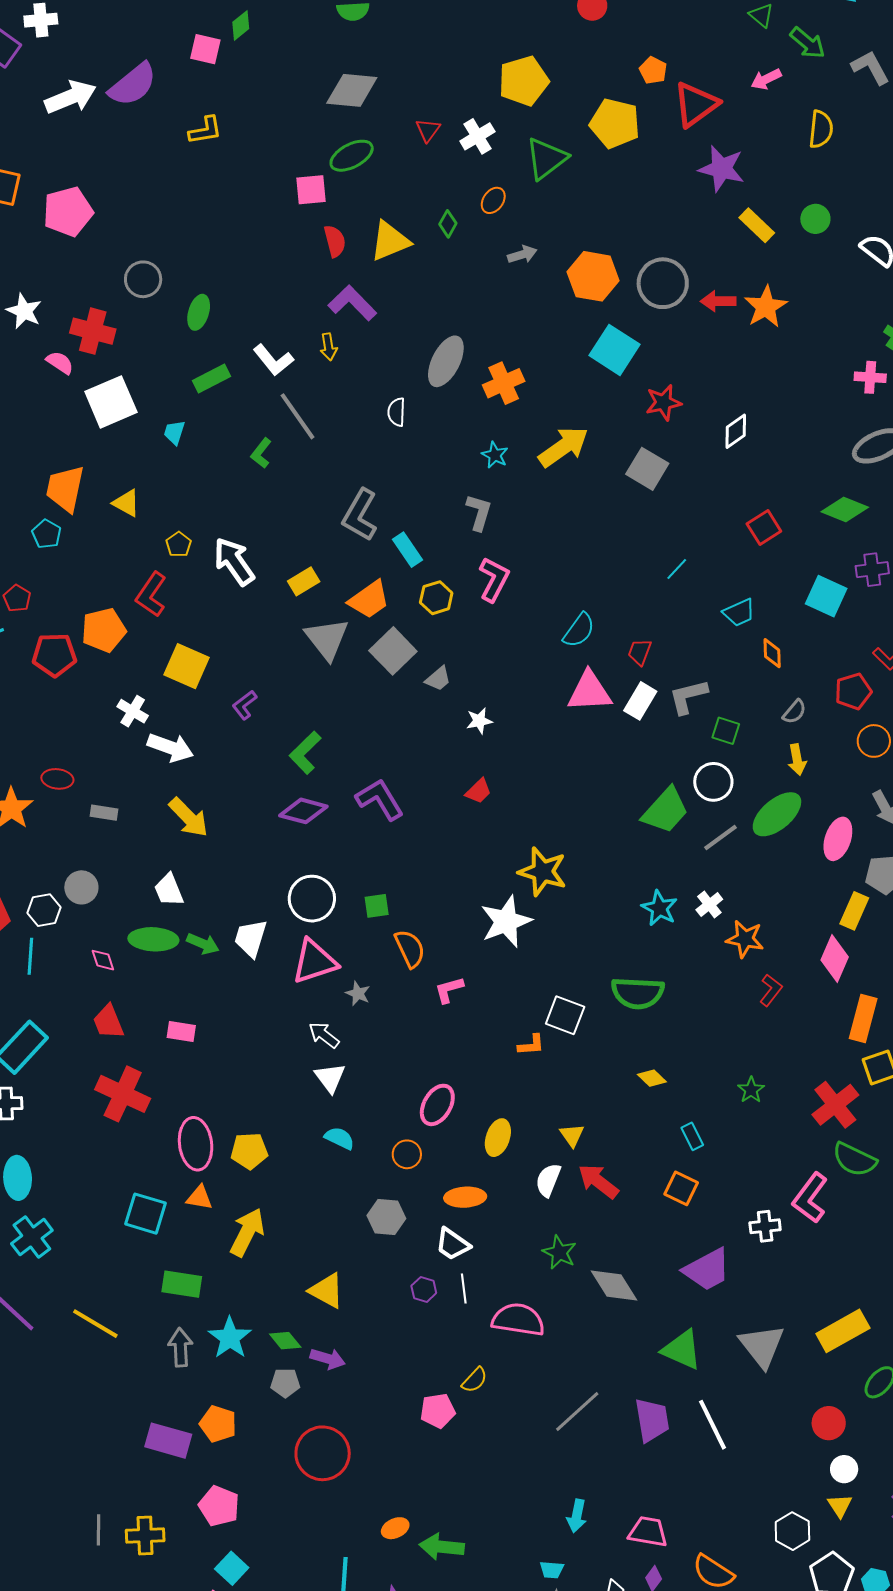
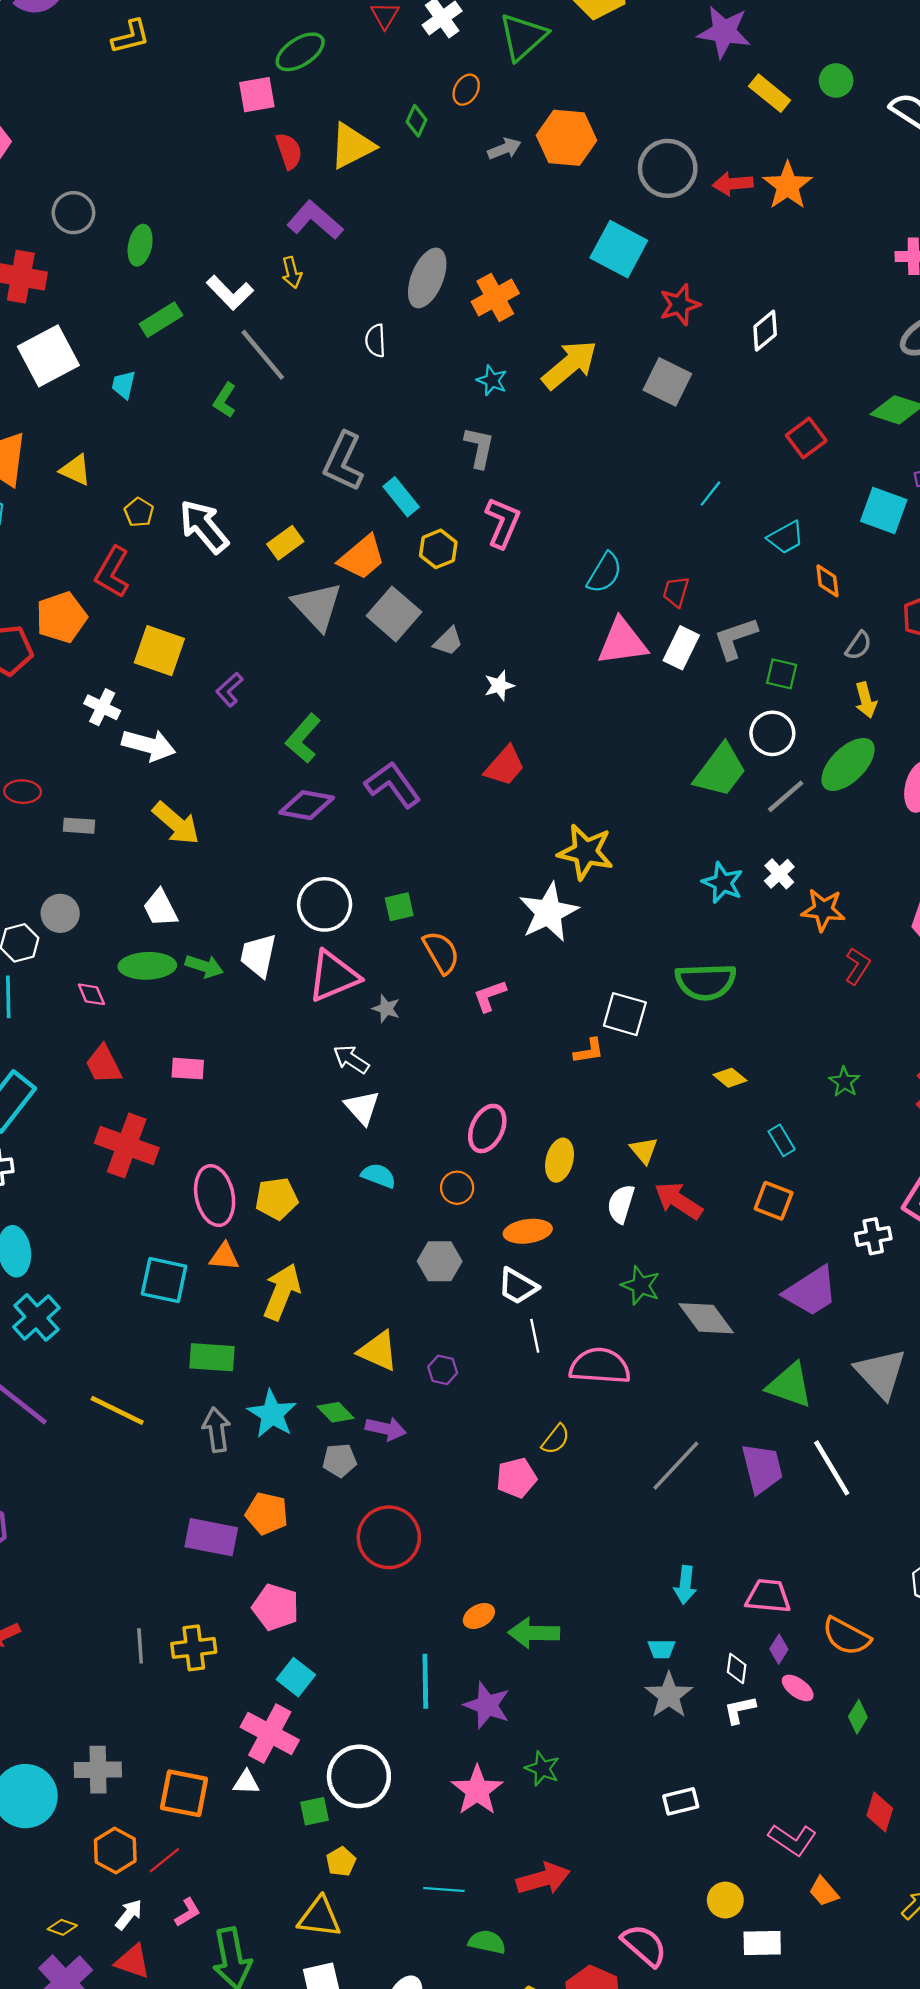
orange hexagon: (593, 276) -> (567, 138), moved
red trapezoid: (478, 791) -> (505, 766), size x1.4
purple hexagon: (424, 1289) -> (443, 1370), moved

